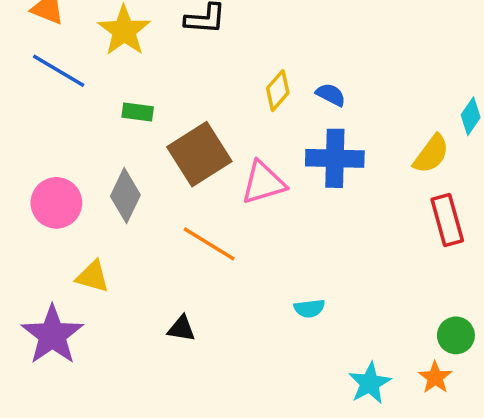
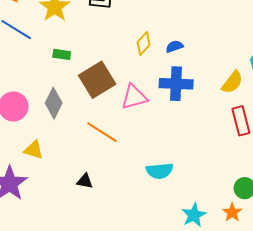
blue semicircle: (331, 95) -> (174, 46), turned -48
cyan semicircle: (309, 308) -> (160, 171), size x1.5

